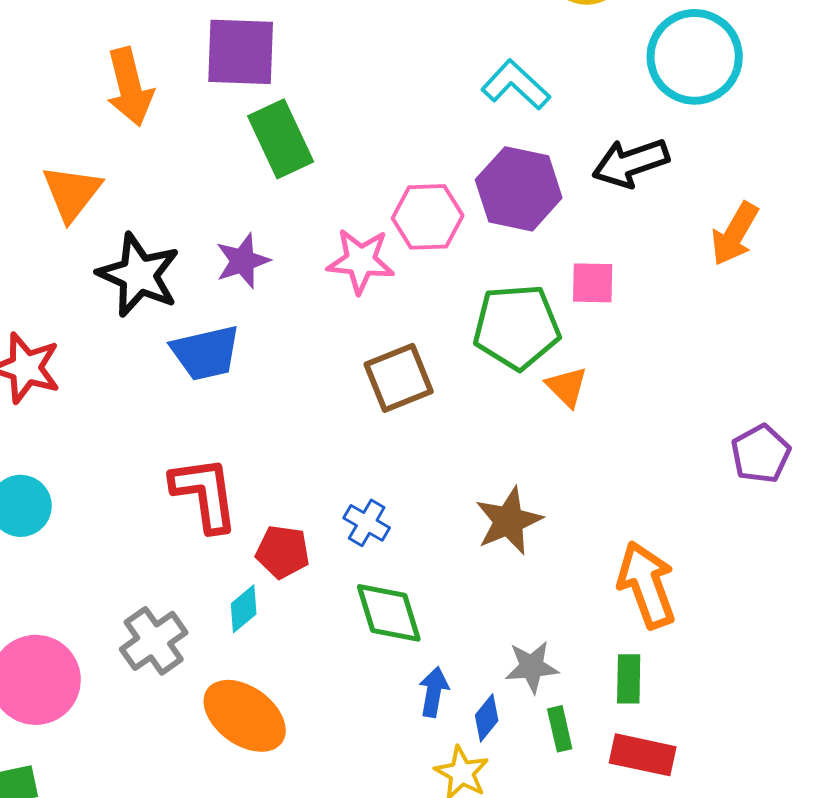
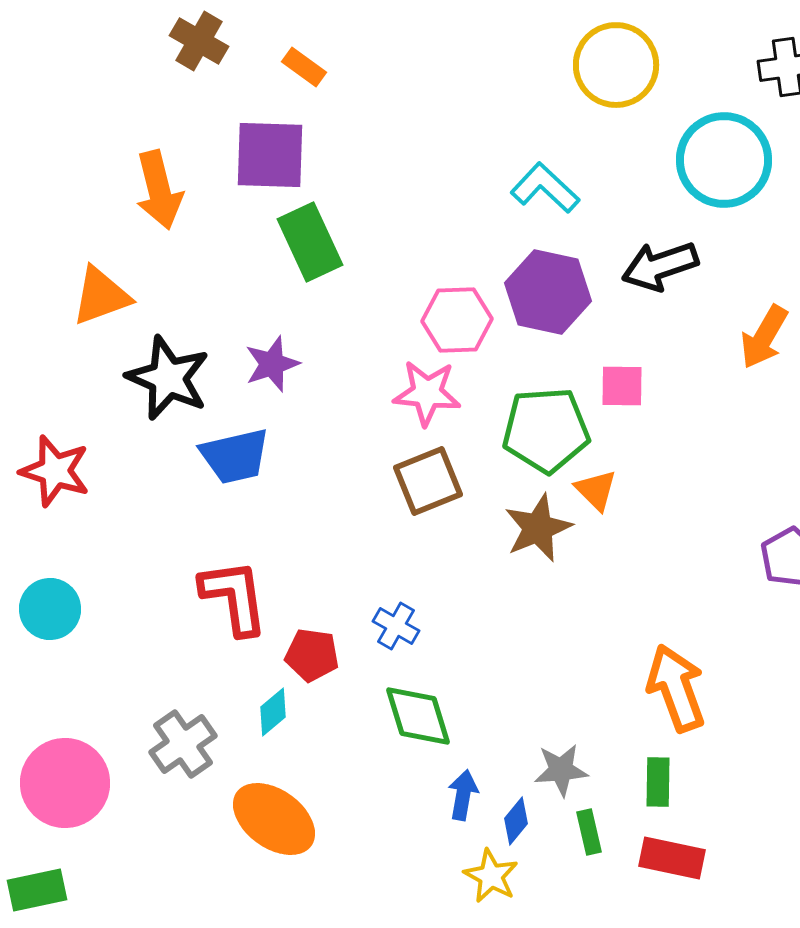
orange triangle: (72, 193) -> (101, 296), turned 32
pink star: (361, 261) -> (427, 393), moved
brown star: (509, 521) -> (538, 528), moved

